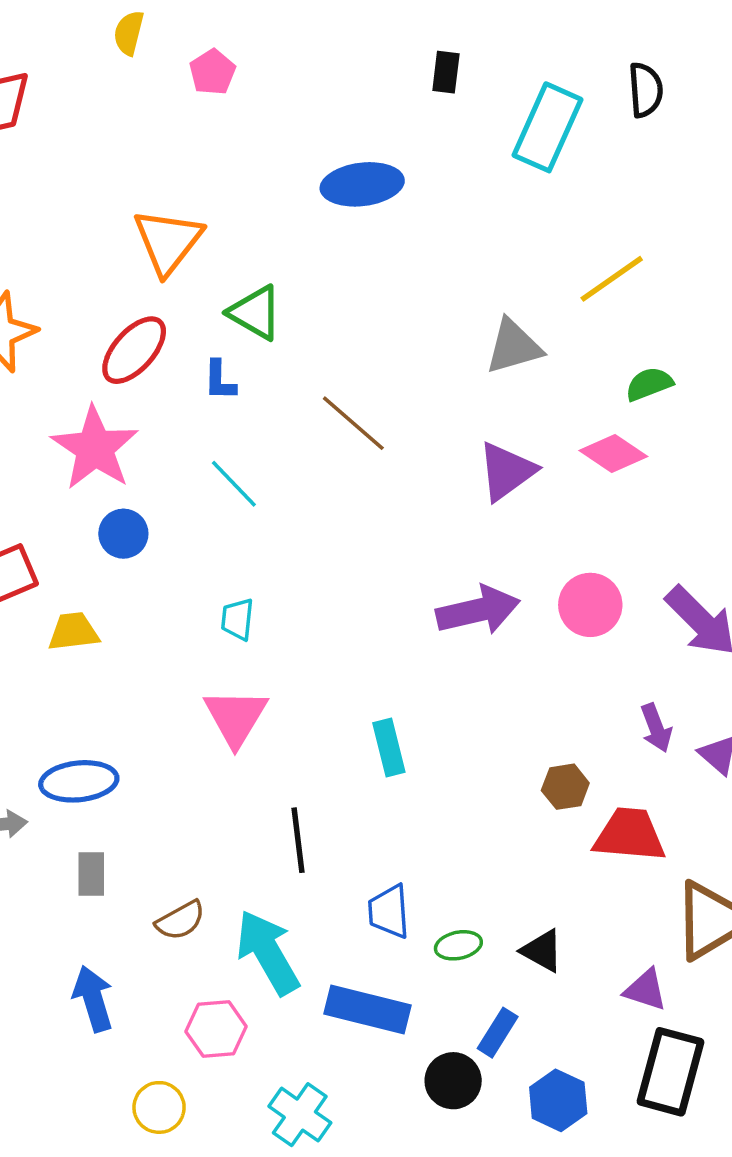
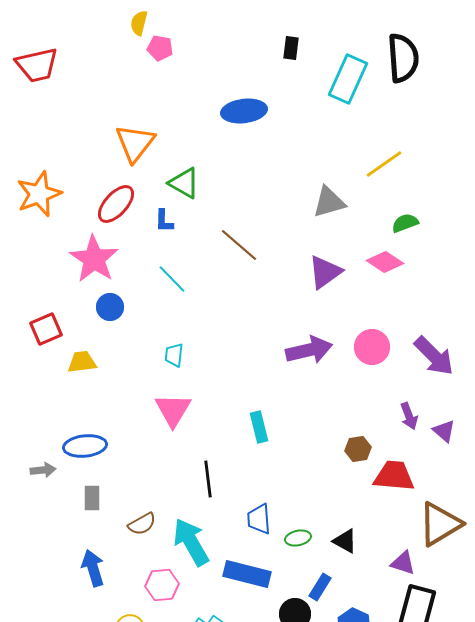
yellow semicircle: (129, 33) -> (139, 23), moved
pink pentagon: (212, 72) -> (160, 48), turned -30
black semicircle: (646, 90) -> (403, 58), size x1.6

